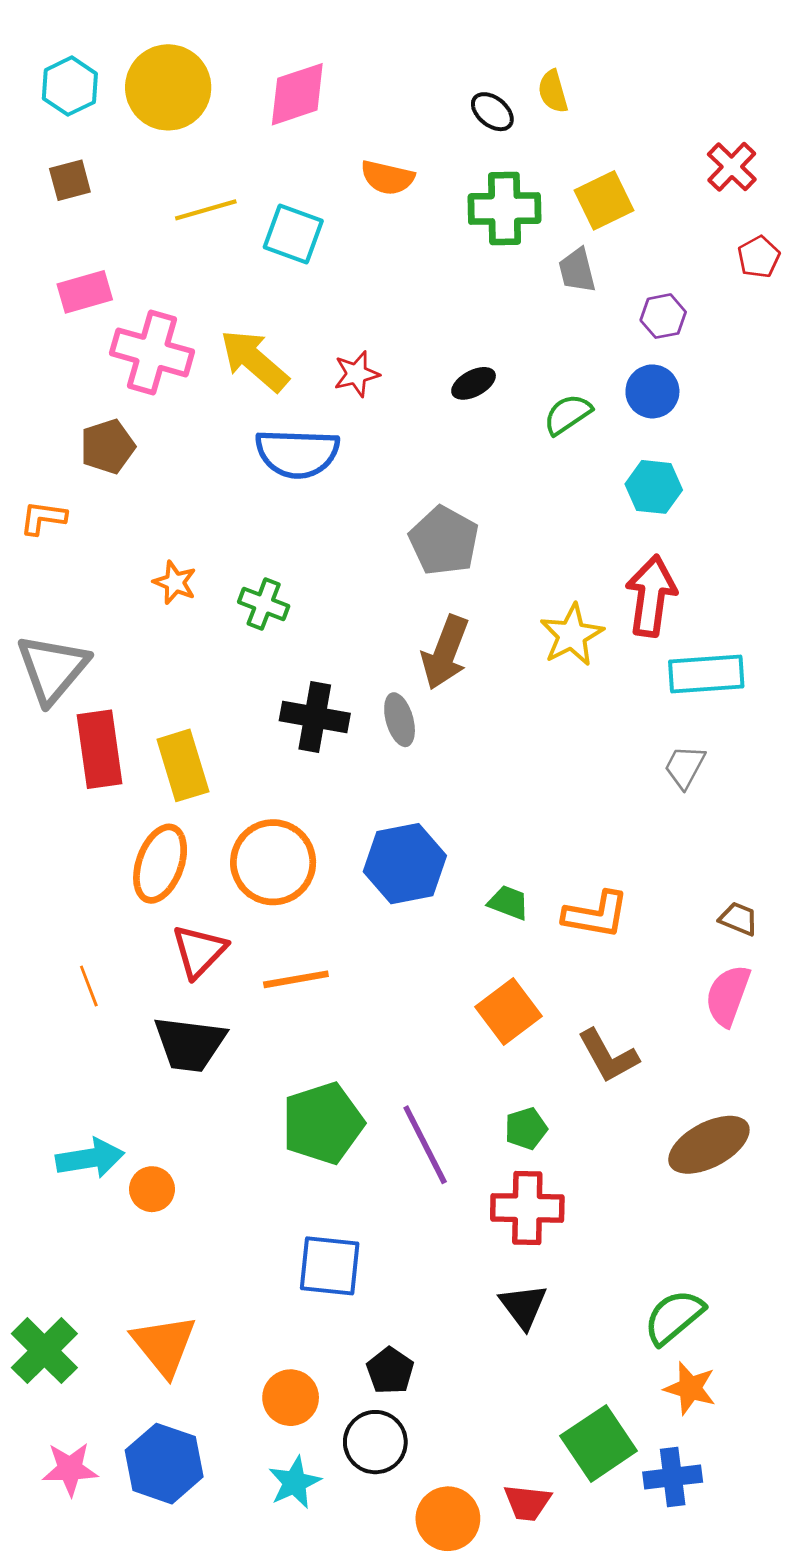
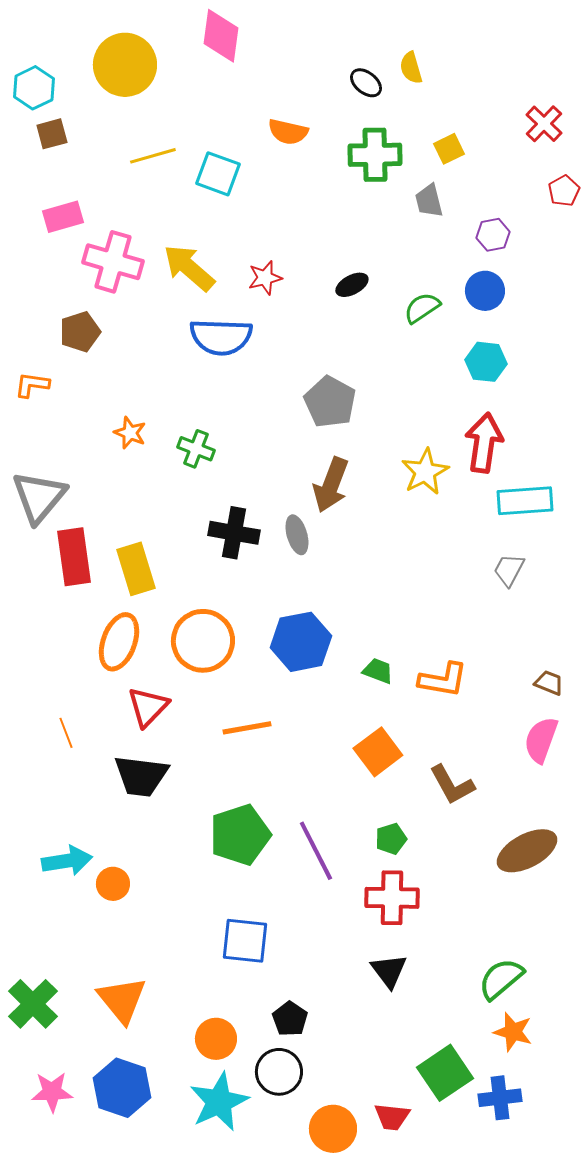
cyan hexagon: (70, 86) -> (34, 88), moved
pink diamond: (297, 94) -> (221, 36), moved, turned -64
yellow square: (604, 200) -> (449, 149), size x0.7
orange line: (296, 979) -> (247, 728), moved
cyan star: (295, 1482) -> (219, 1102), size x1.5

